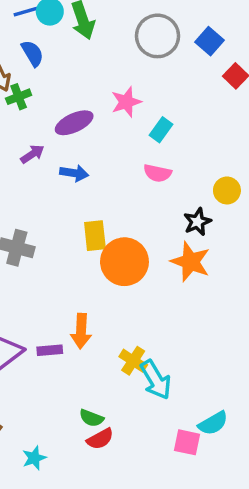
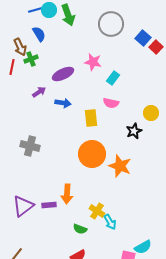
blue square: (210, 41) -> (143, 38), moved
pink star: (126, 102) -> (93, 62), turned 30
yellow rectangle: (95, 236) -> (91, 118), moved
orange star: (190, 262) -> (120, 166), moved
cyan arrow: (156, 380) -> (110, 222), size x0.7
green semicircle: (91, 418) -> (80, 229), moved

